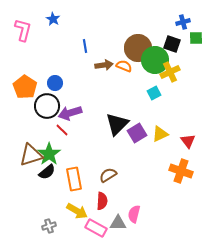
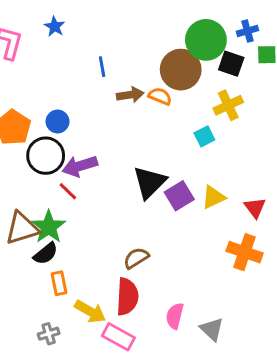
green circle: (155, 60) -> (206, 40), moved
orange rectangle: (74, 179) -> (59, 283), moved, size x0.7
red semicircle: (102, 201) -> (127, 297), size x1.4
gray triangle: (118, 223) -> (212, 329), moved, turned 42

